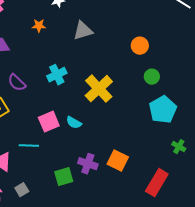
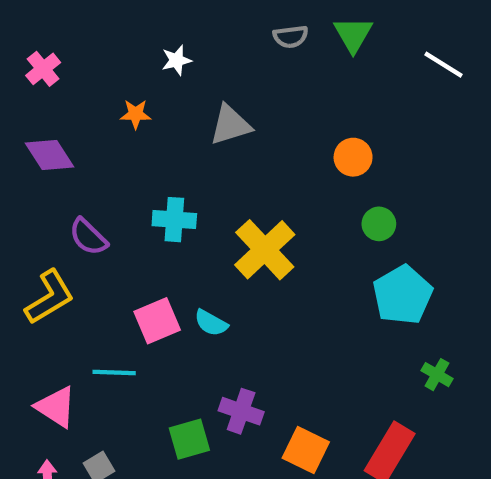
cyan cross: (57, 75) -> (174, 220), turned 30
orange square: (118, 161) -> (306, 450), moved

